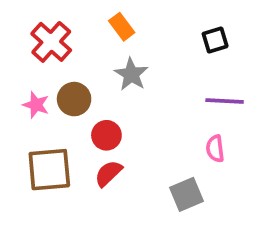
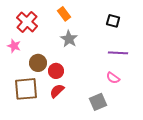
black square: (215, 40) -> (113, 21), turned 32
brown circle: (74, 99) -> (38, 63), moved
pink star: (36, 105) -> (14, 46), moved
pink semicircle: (215, 149) -> (113, 78), turned -48

